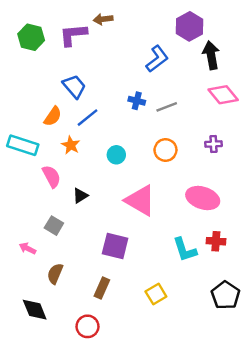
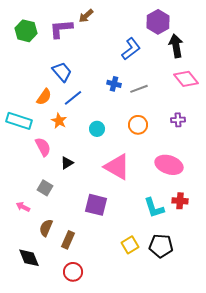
brown arrow: (103, 19) -> (86, 16), turned -35
brown rectangle: (102, 288) -> (68, 240), moved
black pentagon: (226, 295) -> (161, 246), moved, turned -30

